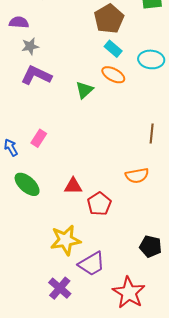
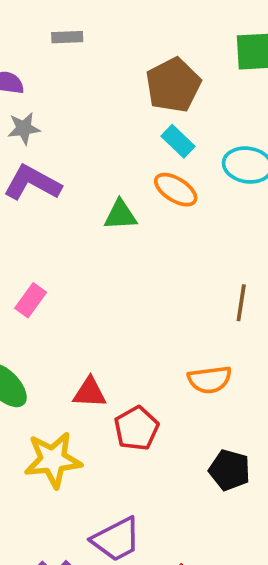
green triangle: (84, 90) -> (120, 215), turned 36
yellow star: (65, 240) -> (53, 460), moved
black pentagon: (151, 246) -> (230, 470), moved

